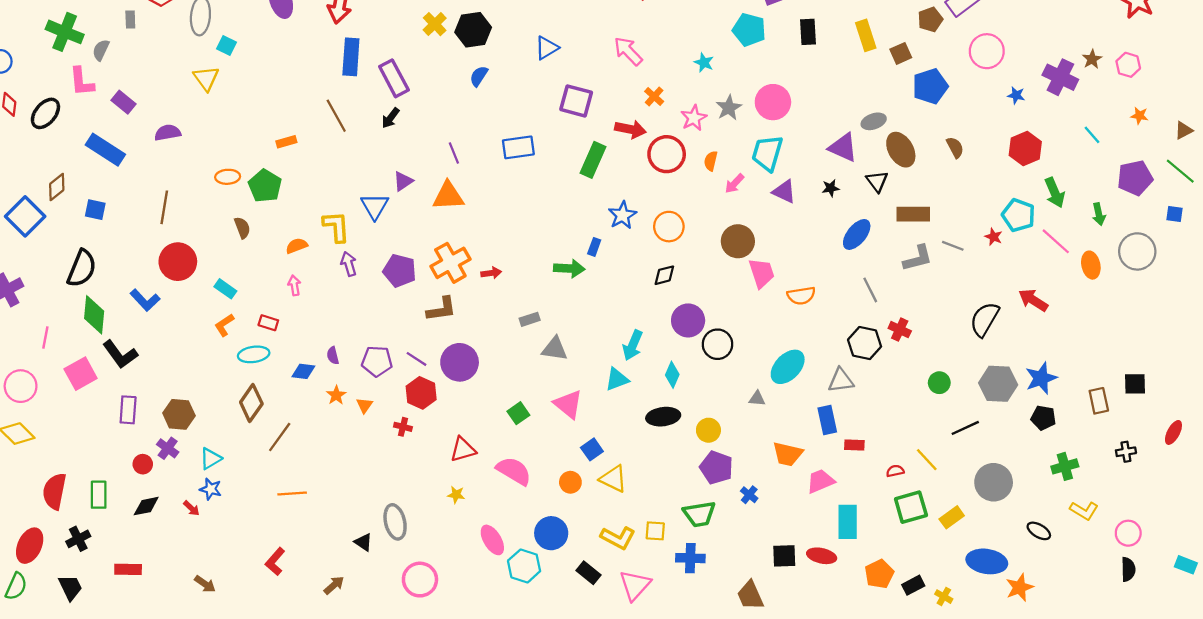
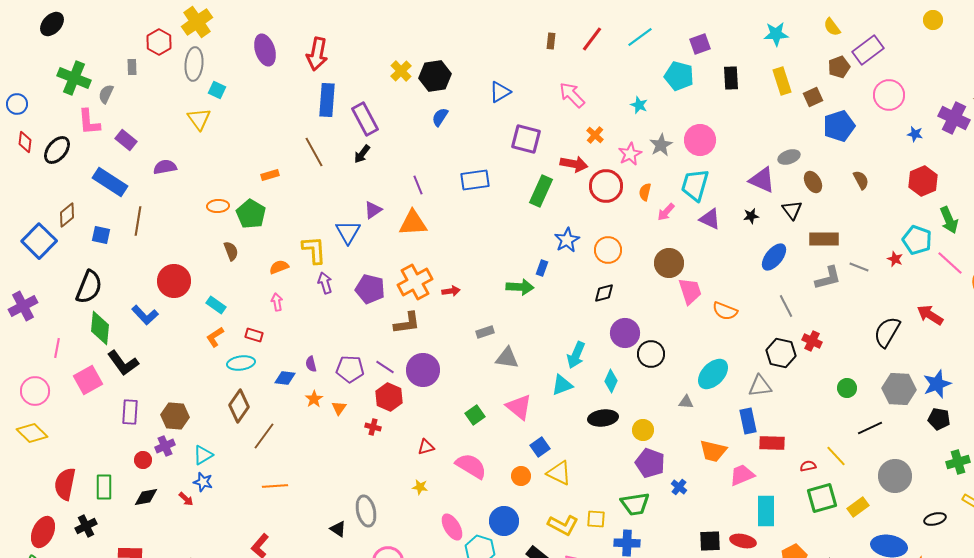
brown ellipse: (901, 150) -> (813, 182), size x0.7
brown line: (164, 207) -> (138, 221), moved
orange semicircle: (801, 296) -> (725, 311), turned 30
red rectangle: (854, 445) -> (772, 443), size x1.4
purple cross: (168, 448) -> (165, 446), turned 30
red triangle: (463, 449) -> (426, 447), size x0.7
black ellipse: (1039, 531) -> (935, 519), turned -45

